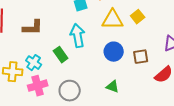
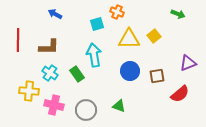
cyan cross: (34, 63) -> (50, 73), moved
pink cross: (38, 86) -> (54, 105), turned 30
green triangle: (113, 87) -> (119, 106), moved

